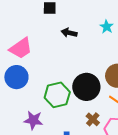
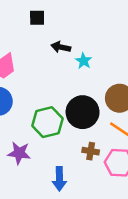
cyan star: (107, 27) -> (84, 61), moved
brown cross: (93, 119) -> (91, 151), turned -32

